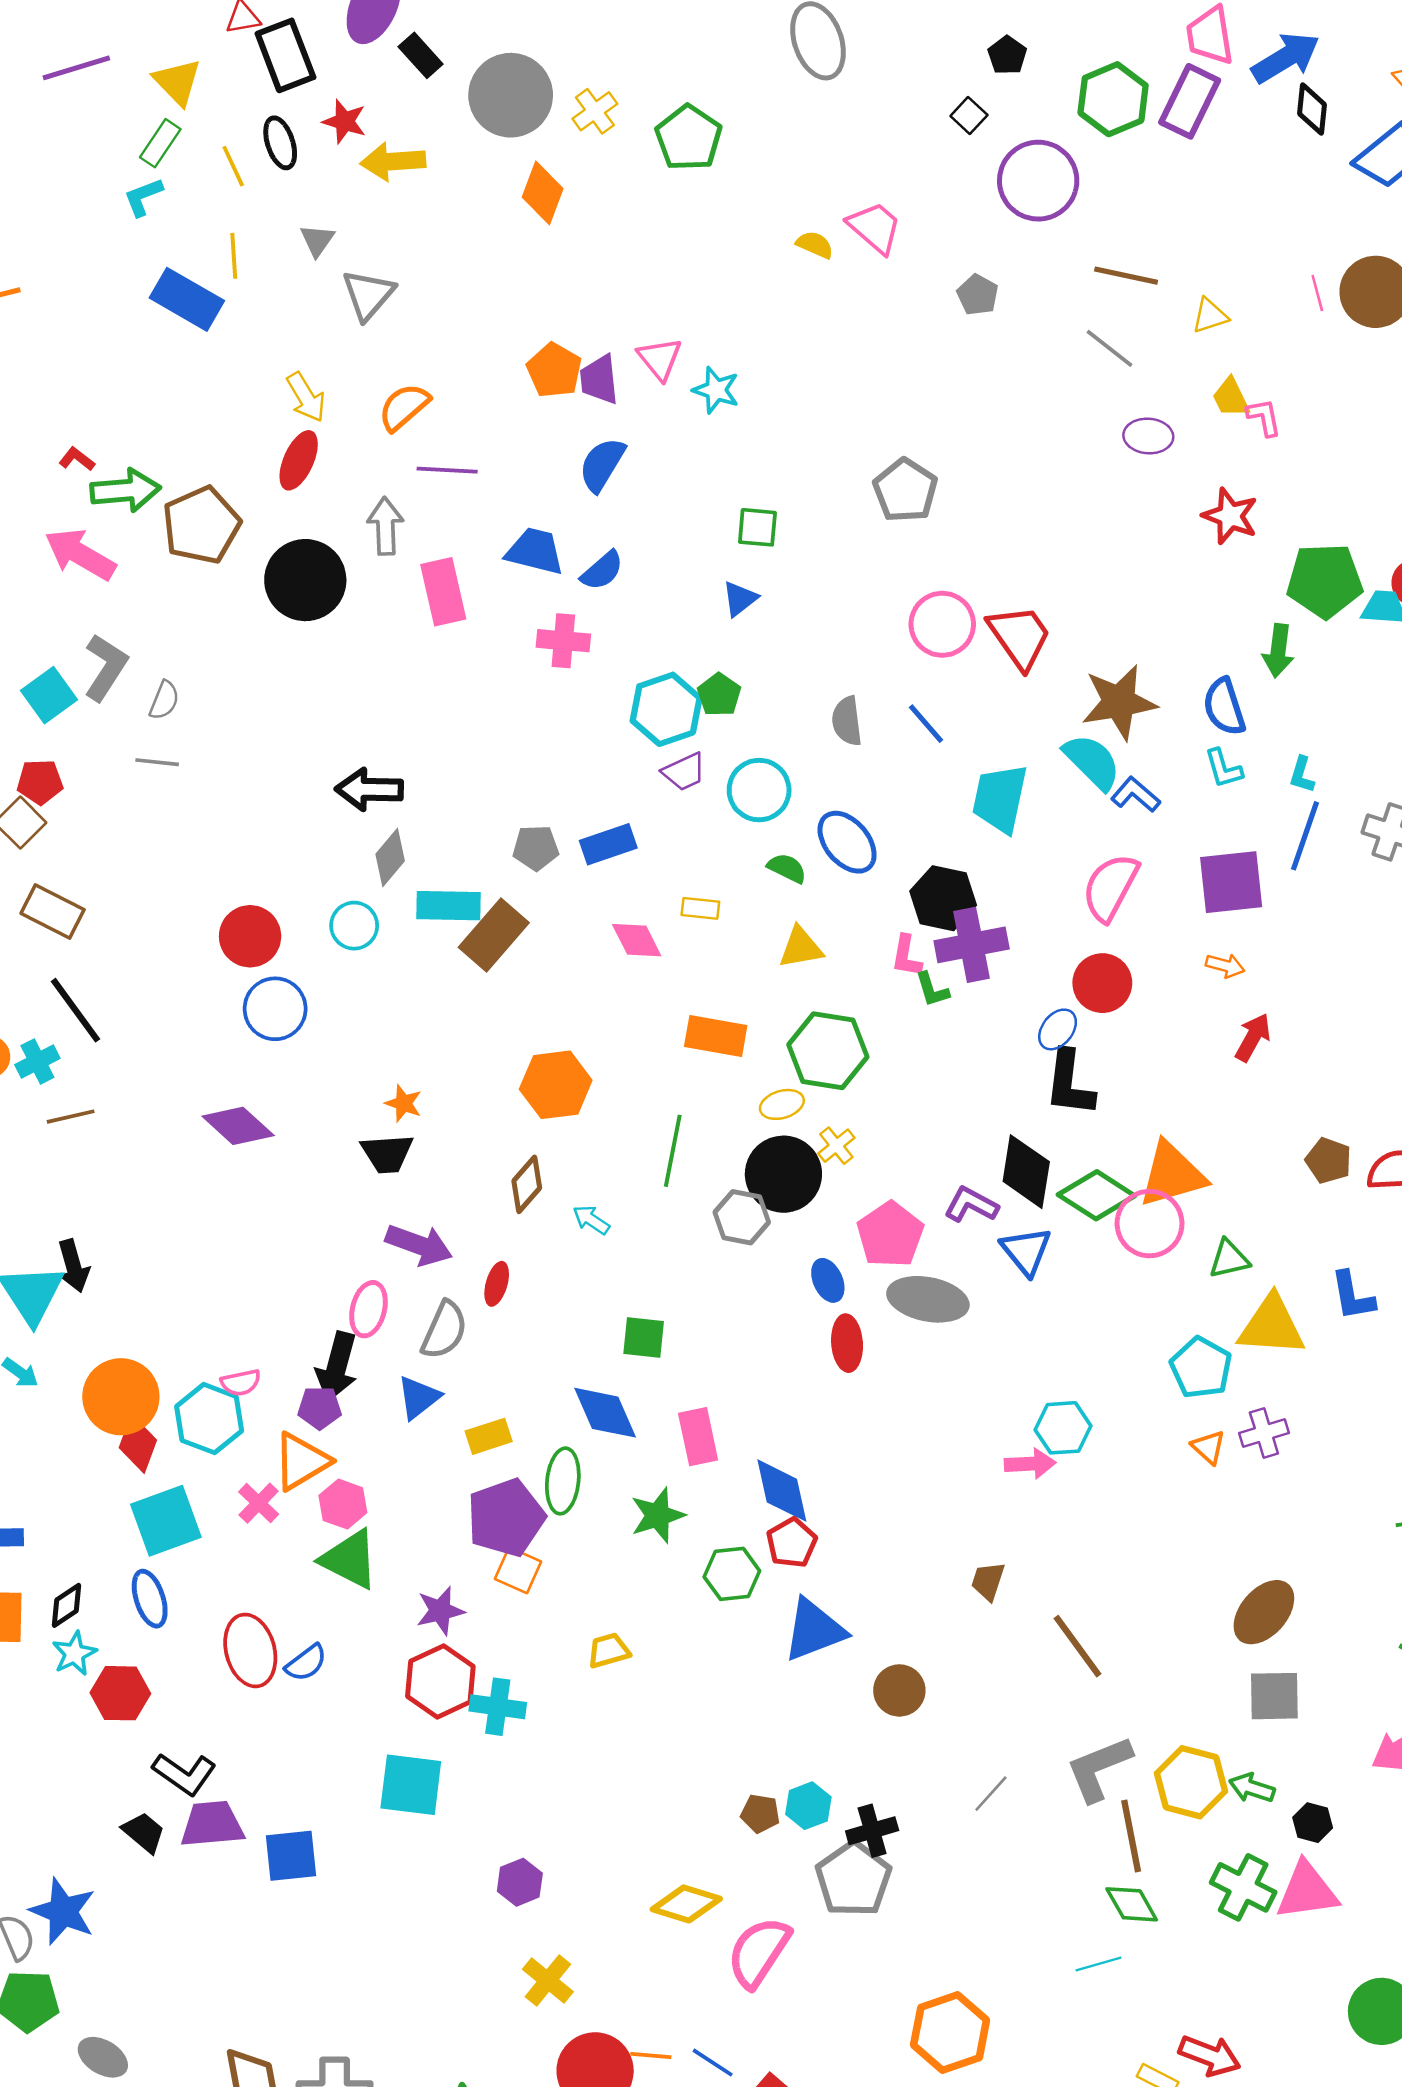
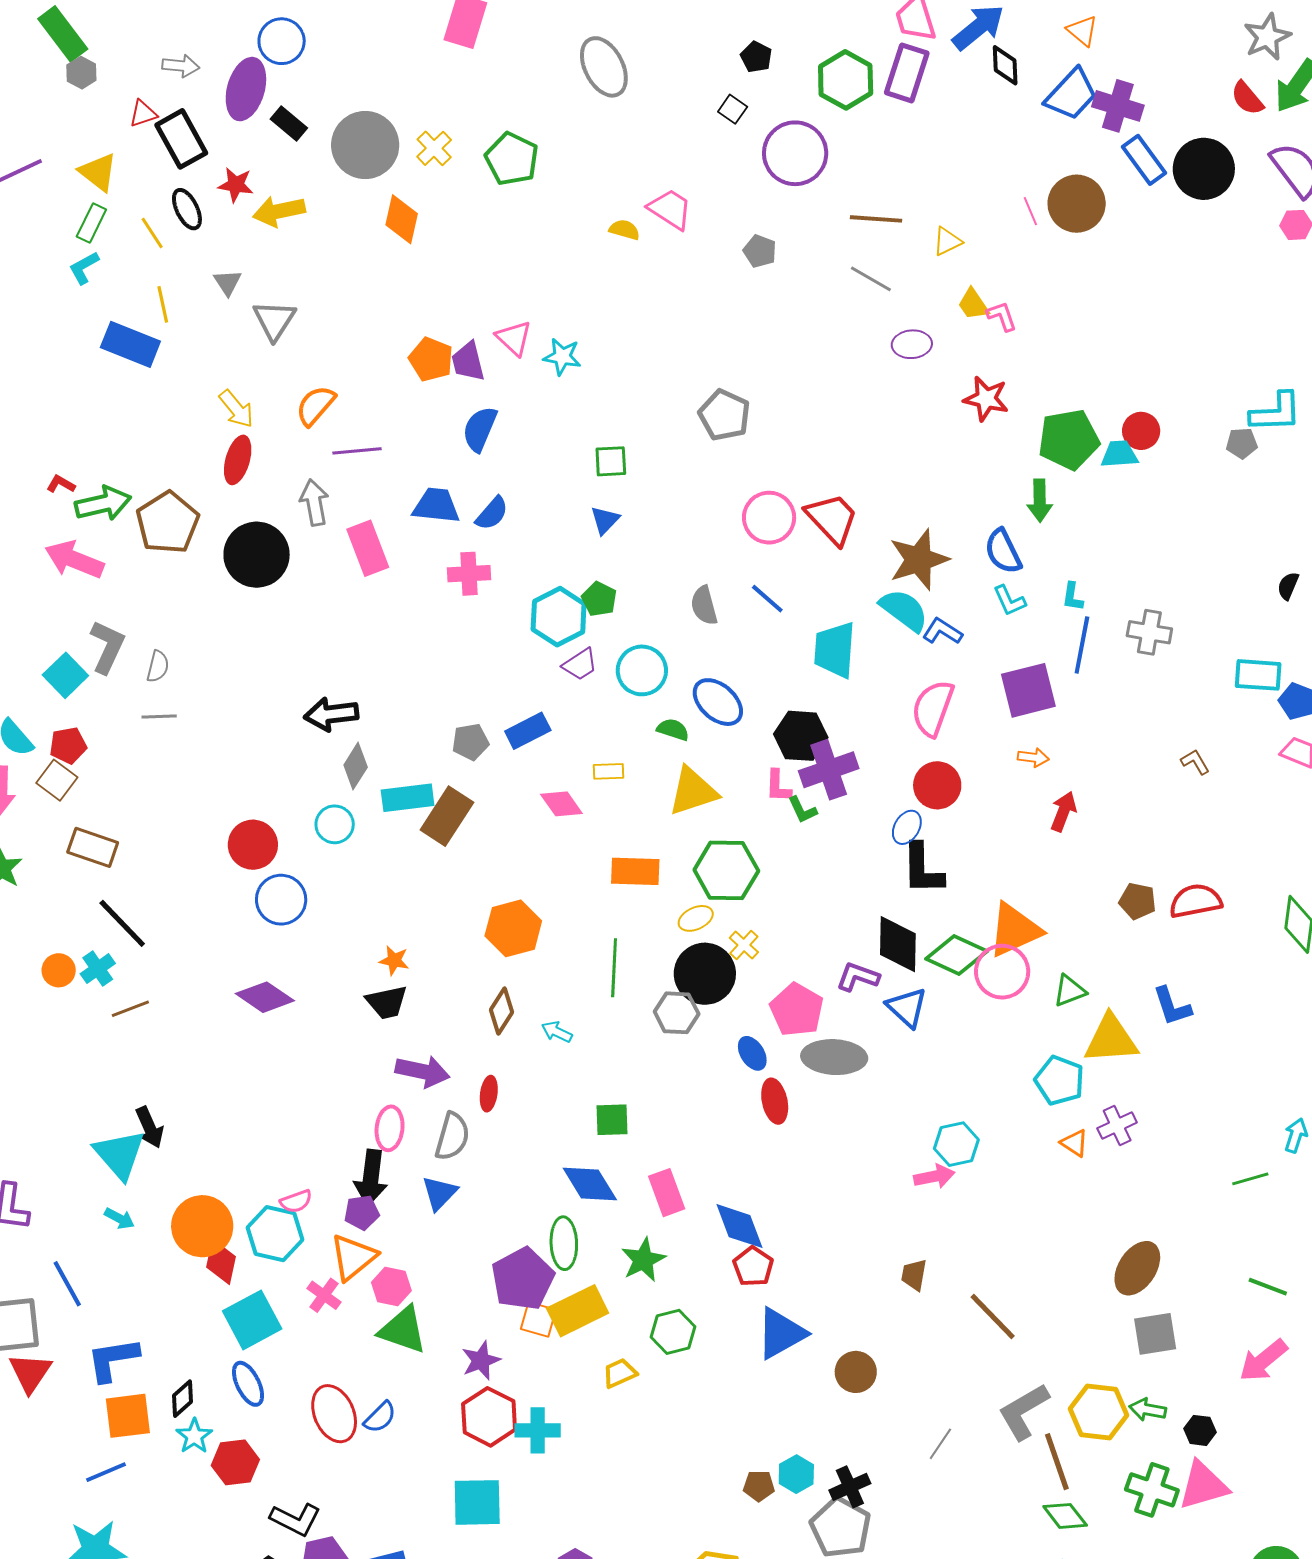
yellow triangle: (801, 948) -> (693, 791), size x1.4
yellow rectangle: (489, 1436) -> (578, 1311), moved, size x1.6
green hexagon: (732, 1574) -> (673, 1332), moved

